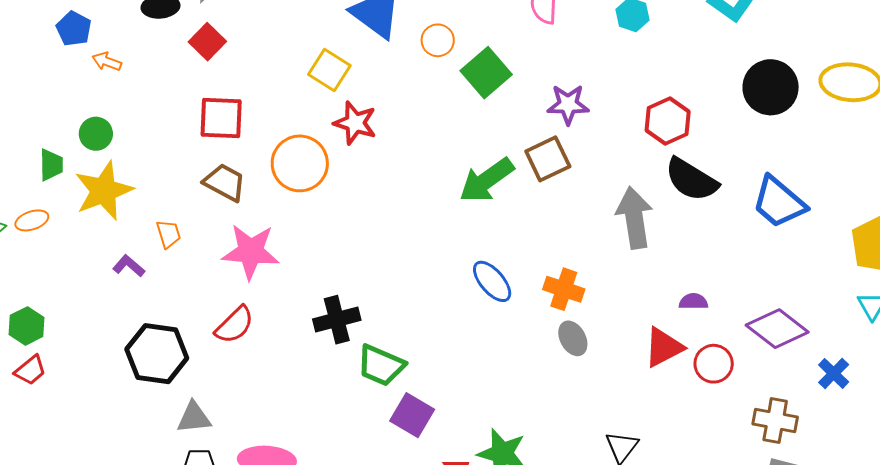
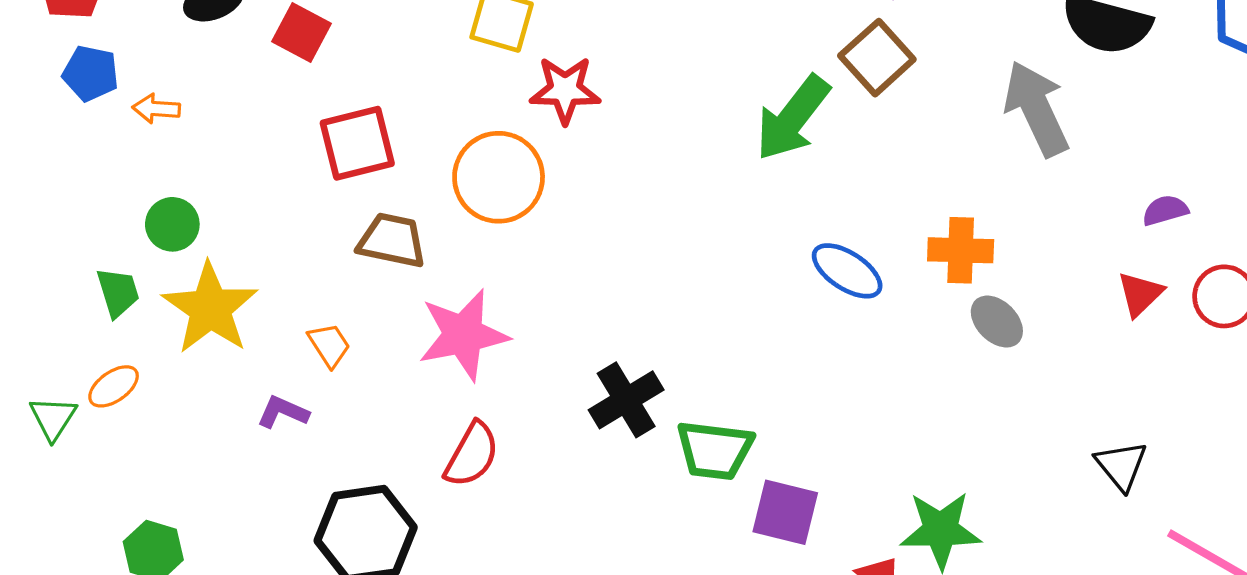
red triangle: (664, 347) -> (1140, 294), size x0.7

